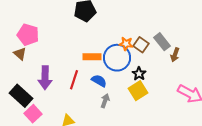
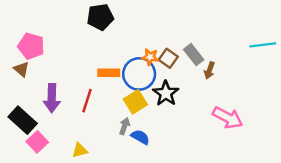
black star: (139, 74) -> (166, 93), size x1.5
blue semicircle: (99, 81) -> (140, 137), moved
yellow square: (138, 91) -> (135, 102), moved

